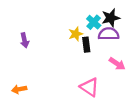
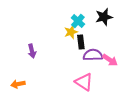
cyan cross: (94, 22) -> (78, 21), moved
purple semicircle: (109, 34) -> (93, 55), moved
purple arrow: (24, 40) -> (32, 51), moved

